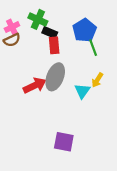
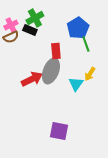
green cross: (38, 19) -> (35, 18), turned 36
black rectangle: (50, 32) -> (30, 30), moved
red rectangle: (54, 45) -> (56, 51), moved

